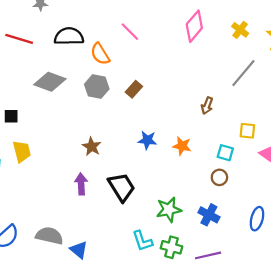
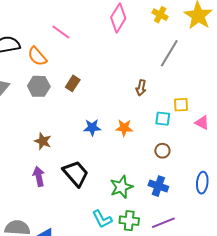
cyan square: (225, 153) -> (163, 119), moved

